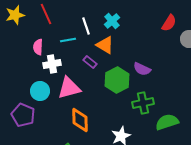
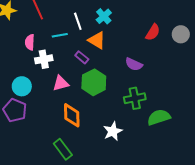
red semicircle: (169, 23) -> (153, 32), moved
green hexagon: (117, 80) -> (94, 82), moved
pink triangle: (69, 88) -> (61, 83), size x0.7
cyan circle: (40, 91) -> (22, 86), moved

